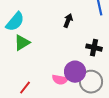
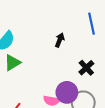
black cross: (94, 48) -> (86, 68), turned 35

